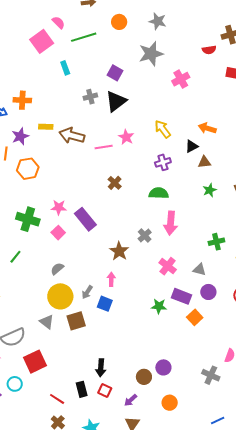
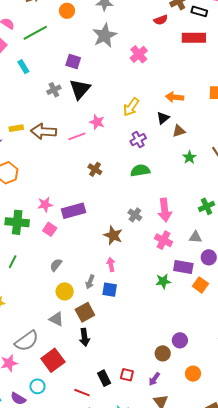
yellow arrow: (163, 129) -> (131, 107), turned -96
purple rectangle: (85, 219) -> (74, 211), turned -55
pink arrow: (171, 223) -> (165, 210), moved
yellow circle: (60, 296) -> (65, 291), size x0.7
black arrow: (101, 368) -> (85, 337), moved

